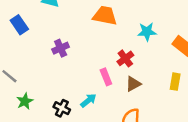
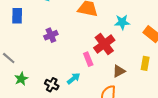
blue rectangle: (19, 25) -> (17, 16), turned 35
red cross: (125, 58) -> (104, 44), size x1.5
brown triangle: (133, 84) -> (119, 71), moved

